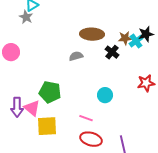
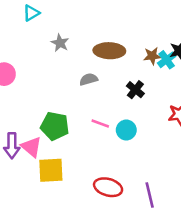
gray star: (26, 17) -> (60, 43), moved
black cross: (112, 52) -> (135, 90), moved
pink line: (86, 118) -> (100, 124), moved

